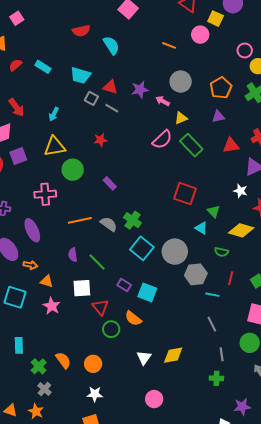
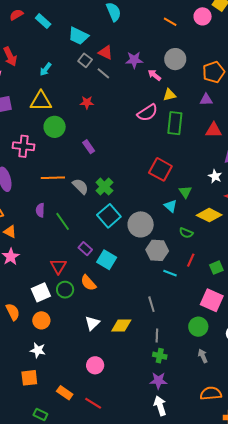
green rectangle: (191, 145) -> (175, 123), turned 40
white square: (82, 288) -> (41, 292), moved, turned -30
gray line: (212, 324) -> (151, 304), moved
gray line: (222, 354) -> (157, 335), moved
purple star: (242, 407) -> (158, 381), moved

